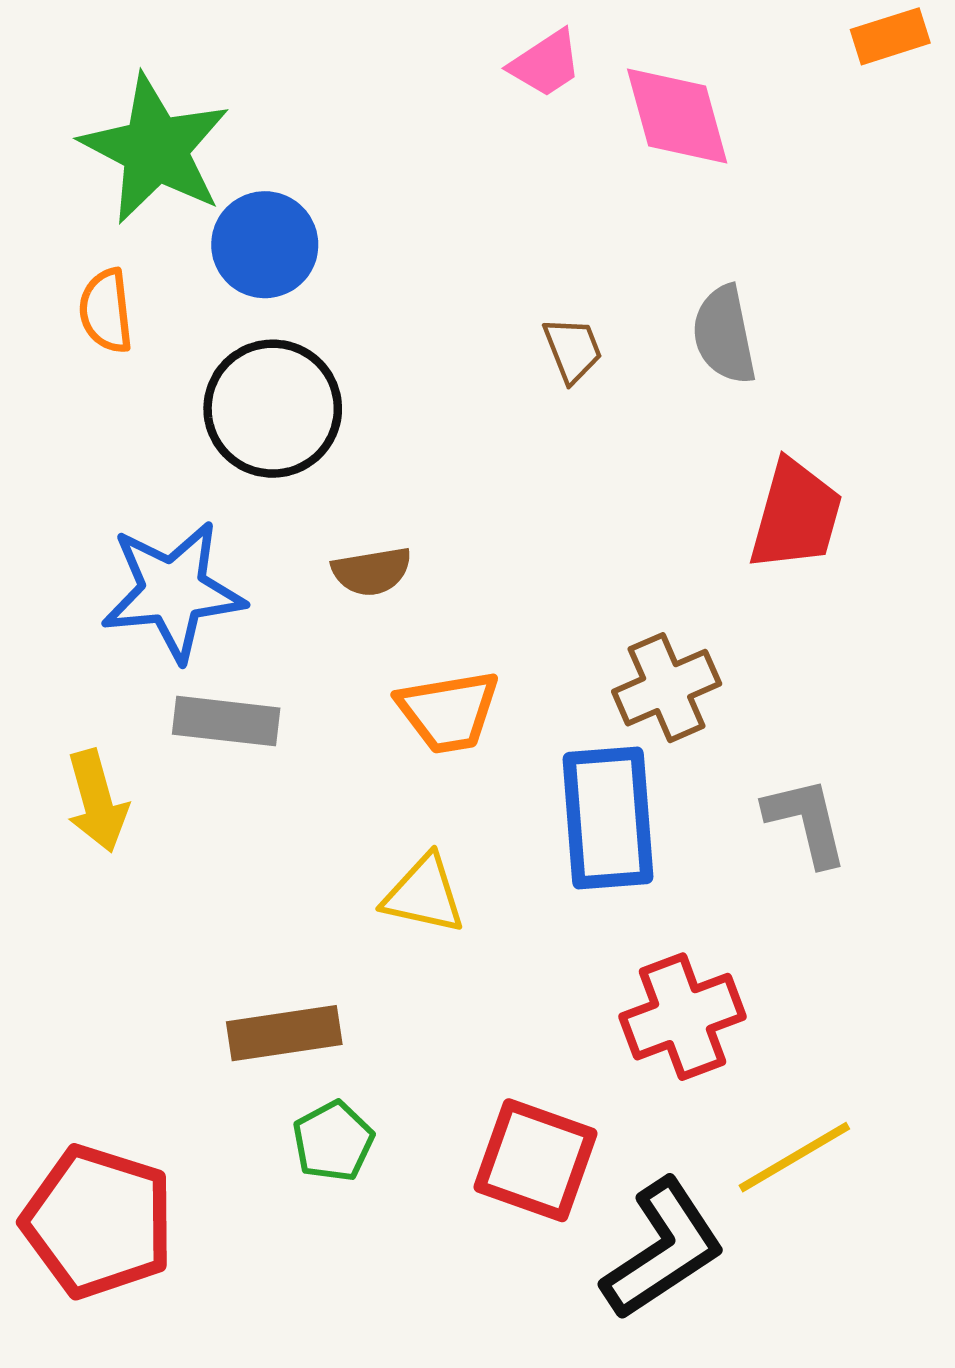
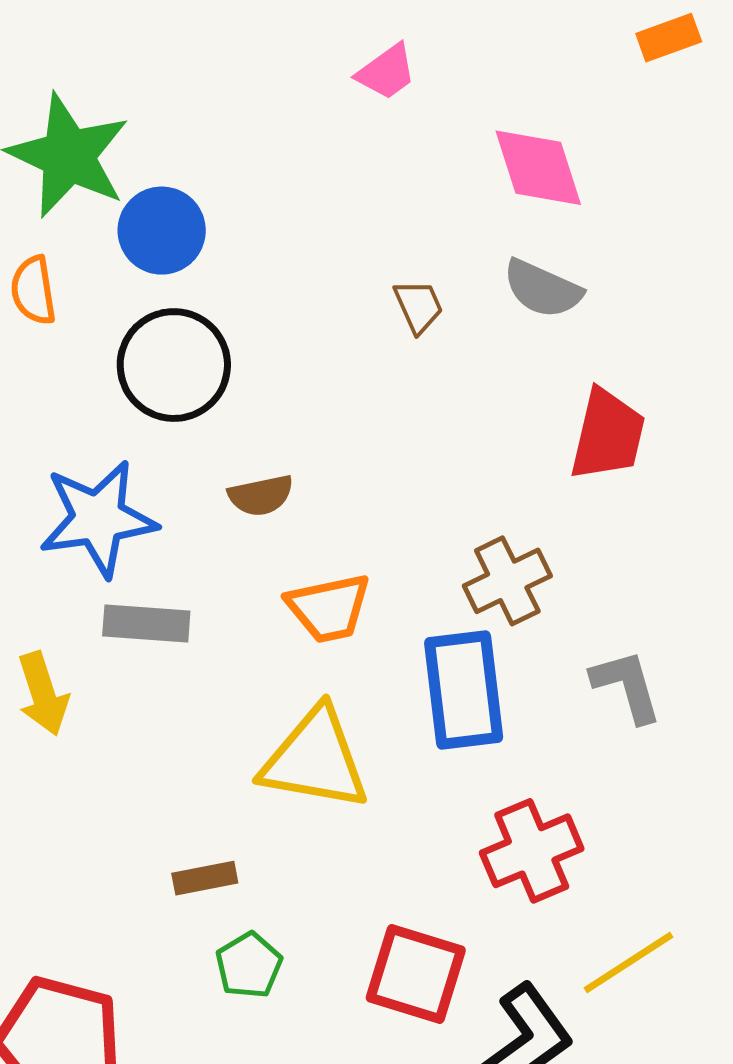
pink diamond: (677, 116) -> (538, 168), moved
gray semicircle: (724, 335) -> (542, 289), turned -52
yellow triangle: (424, 895) -> (315, 759), size x1.6
brown rectangle: (284, 1033) -> (205, 878), size x0.7

